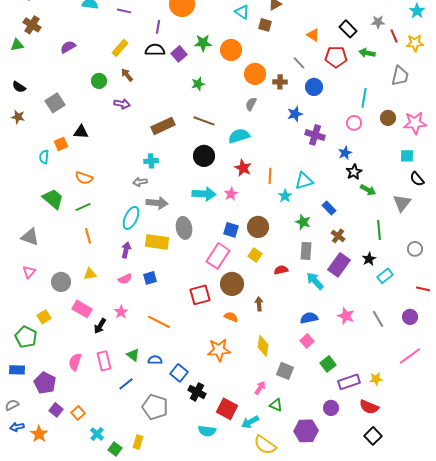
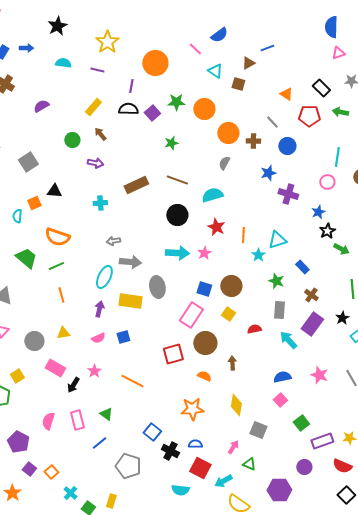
cyan cross: (151, 161) -> (100, 203), moved
orange semicircle: (84, 178) -> (57, 237), size x1.4
blue semicircle: (155, 360) -> (195, 444), moved

